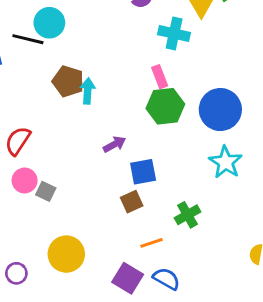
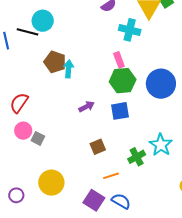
cyan star: (226, 162) -> (161, 145), moved
blue square: (143, 172) -> (120, 111), moved

